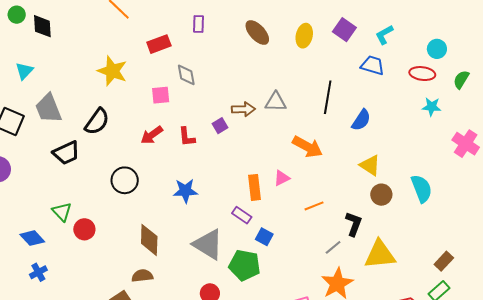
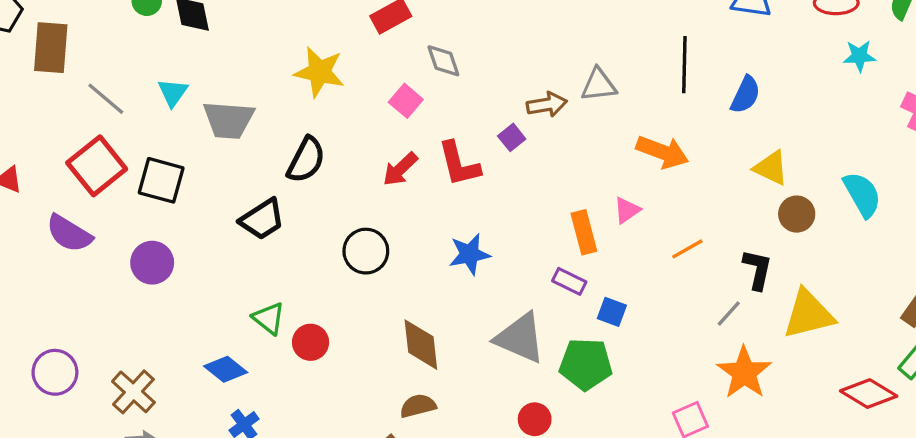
pink square: (161, 95) -> (406, 101), turned -36
gray trapezoid: (48, 108) -> (229, 120), moved, turned -56
red L-shape: (187, 137) -> (459, 164), size x1.4

